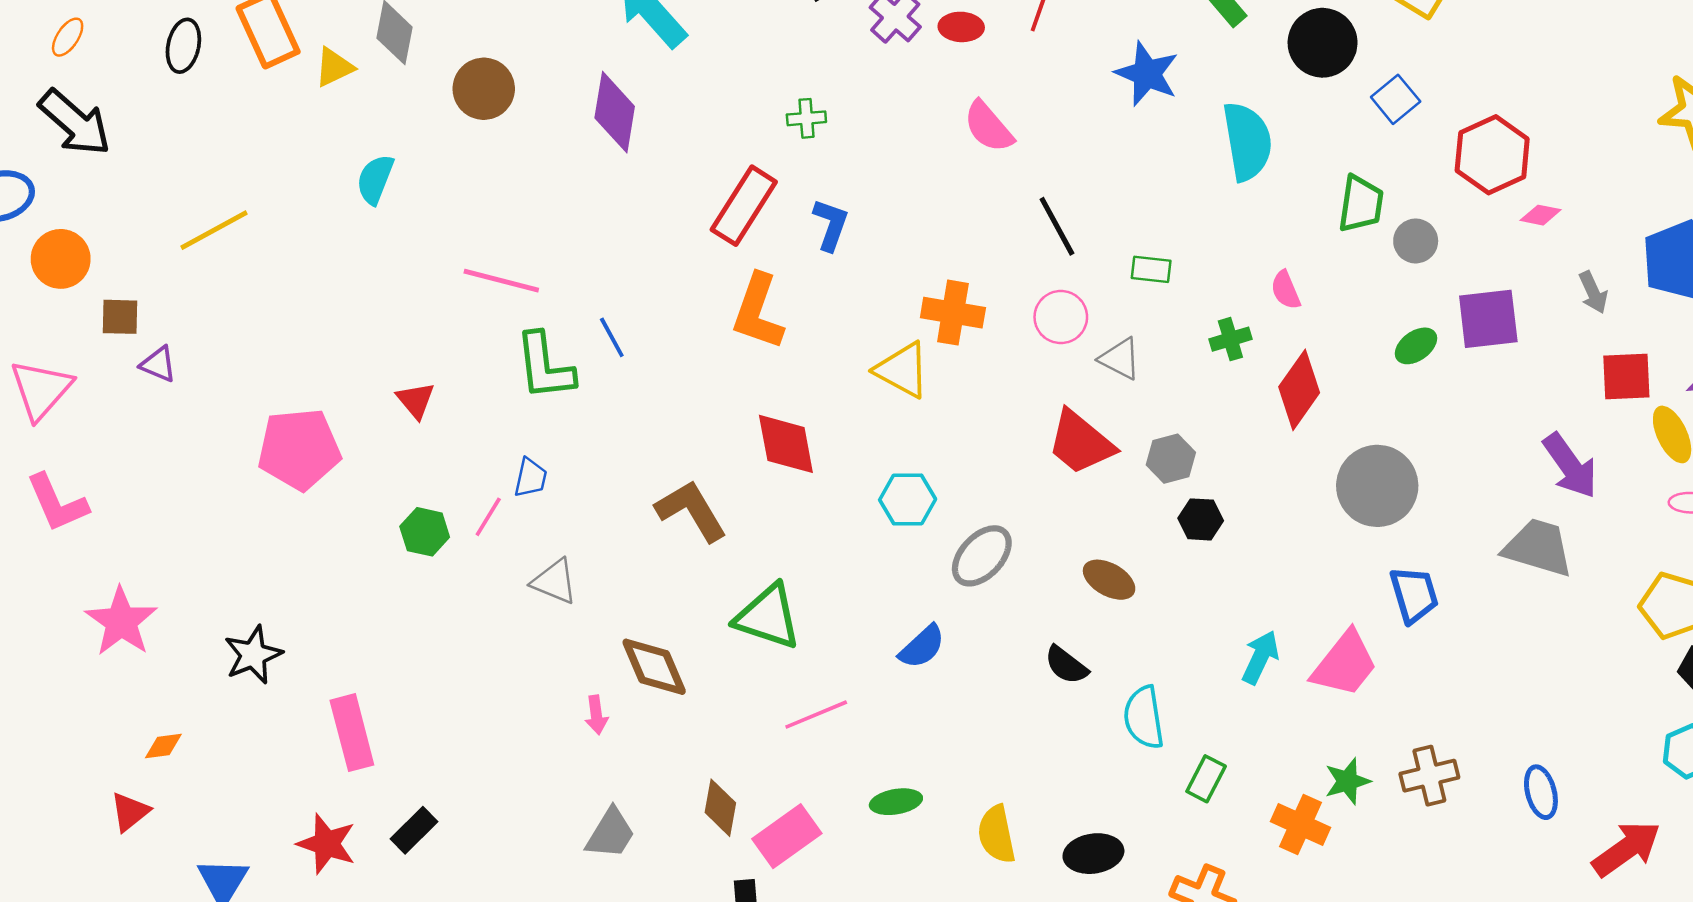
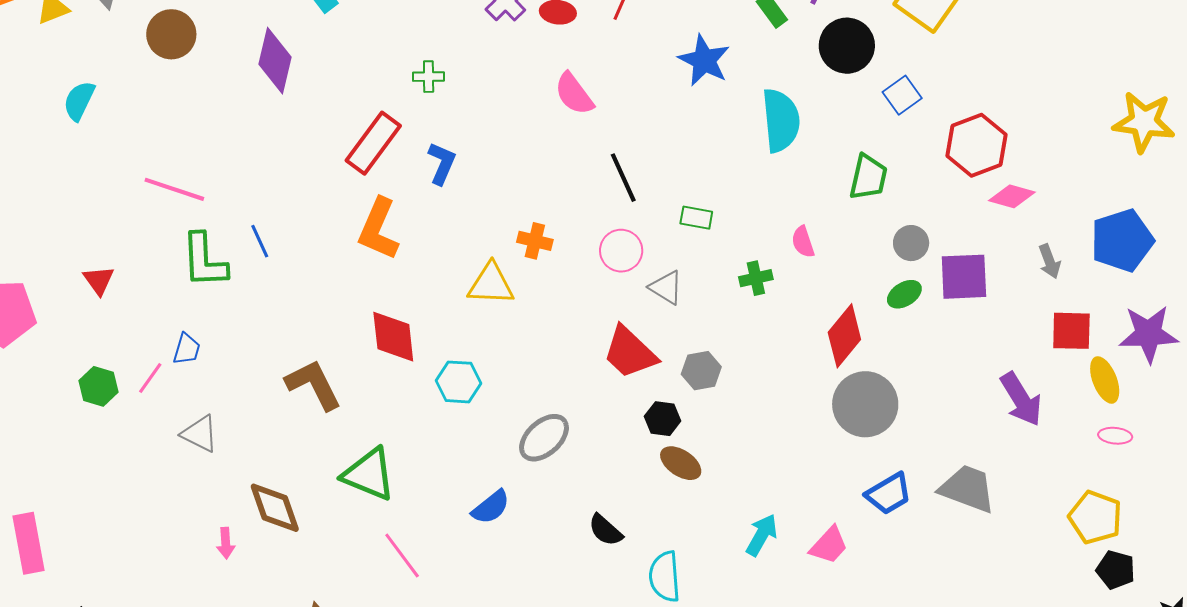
pink diamond: (1541, 215) -> (1012, 196), size x1.4
gray circle: (1416, 241) -> (911, 243), moved
orange cross: (953, 313) -> (535, 241), size x0.7
yellow triangle: (902, 370) -> (491, 284), turned -30
red diamond: (1299, 390) -> (844, 336), moved
cyan hexagon: (908, 499) -> (459, 382), moved
black hexagon: (1201, 519) -> (663, 419), moved
gray trapezoid: (1538, 548) -> (967, 489), moved
brown ellipse: (1109, 580) -> (681, 463), moved
blue trapezoid: (1414, 595) -> (889, 494), turned 72
pink trapezoid: (1345, 664) -> (829, 545), size x0.7
pink line: (816, 715) -> (402, 555), turned 72

